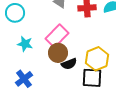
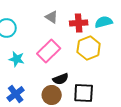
brown circle: (58, 53) -> (52, 95), moved
yellow hexagon: (97, 59) -> (89, 48), moved

